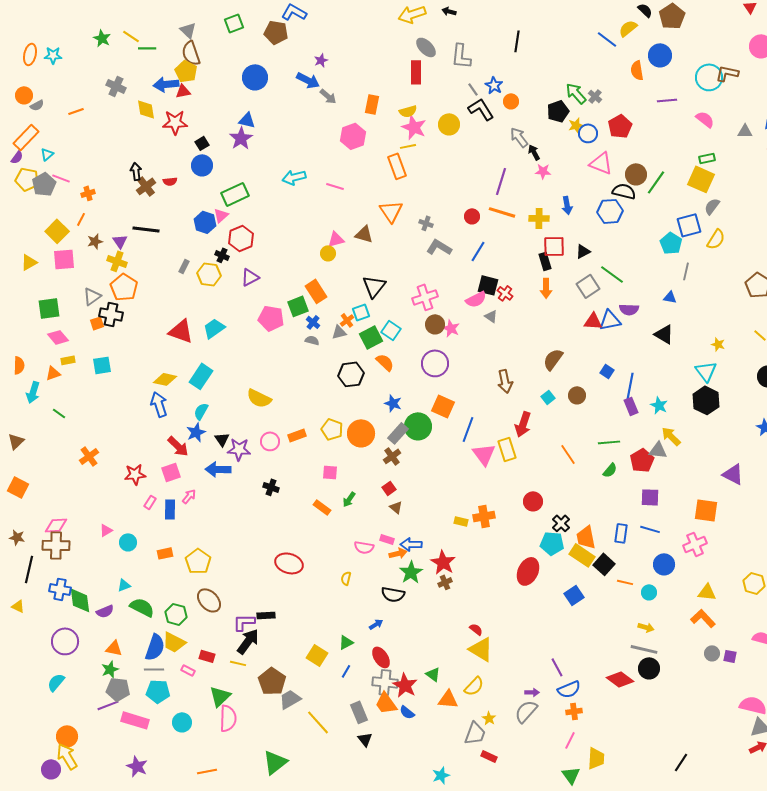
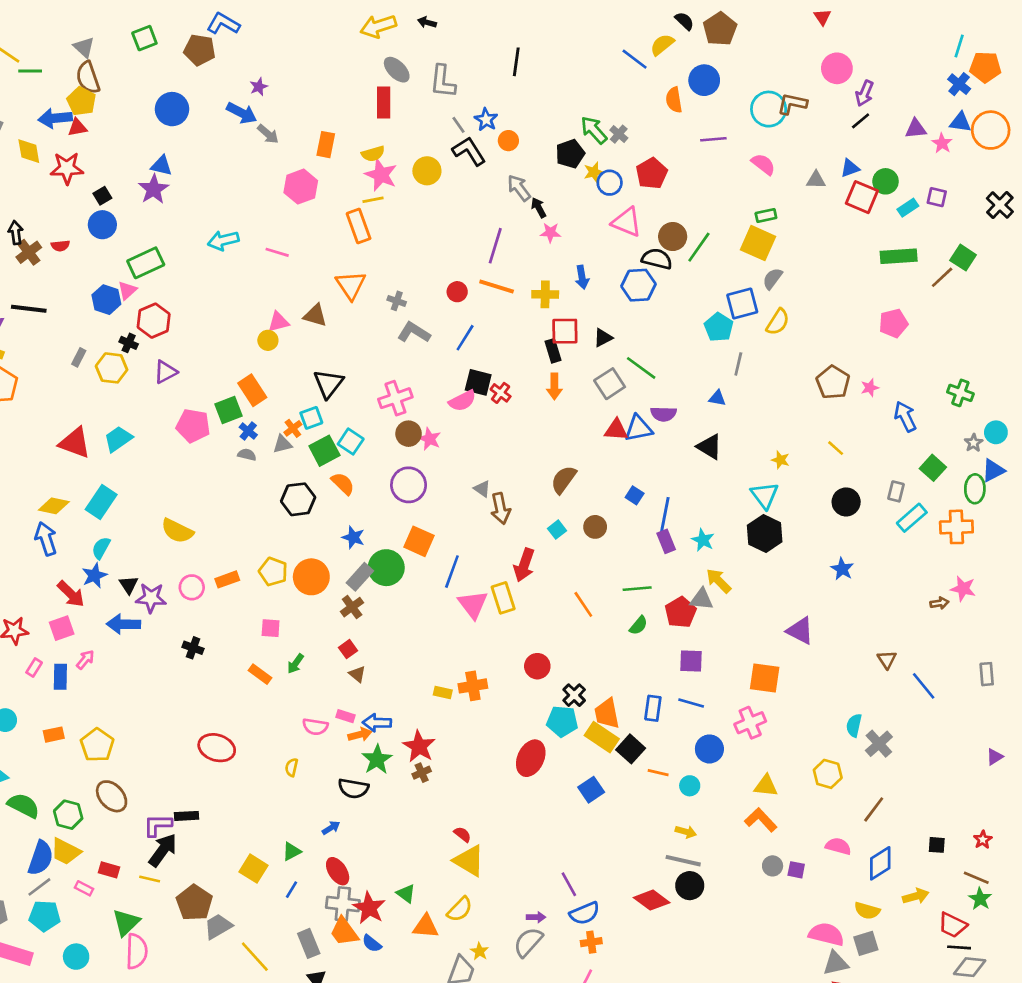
gray triangle: (491, 316) -> (482, 489), moved
gray line: (154, 669) -> (39, 887), turned -36

